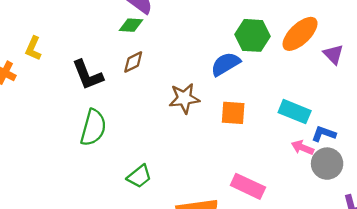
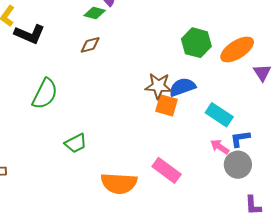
blue semicircle: (226, 64) -> (182, 87), moved
black L-shape: (88, 75) -> (30, 34), moved, turned -56
brown star: (184, 98) -> (158, 86), moved
blue L-shape: (324, 134) -> (240, 139), turned -40

